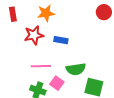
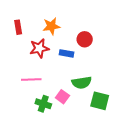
red circle: (104, 12) -> (85, 39), moved
pink line: (41, 66) -> (31, 80), moved

